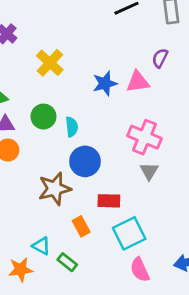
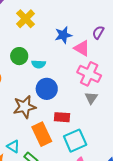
purple semicircle: (160, 58) -> (98, 32), moved
pink triangle: (138, 82) -> (82, 48), moved, turned 36
cyan semicircle: (72, 127) -> (39, 64), turned 96
orange rectangle: (81, 226) -> (42, 134), size x1.6

